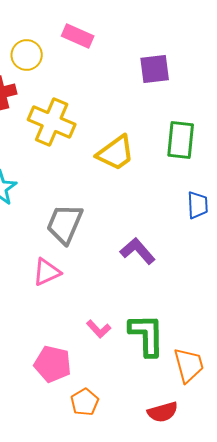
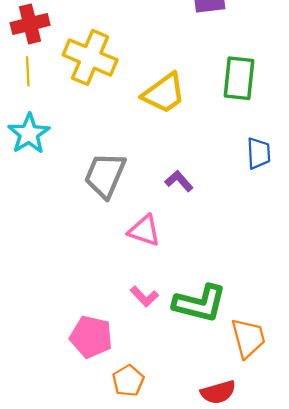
purple L-shape: (138, 251) -> (179, 181), moved, size x0.7
pink triangle: (47, 272) -> (144, 231), moved, turned 44
green L-shape: (147, 335) -> (200, 303), turned 105

